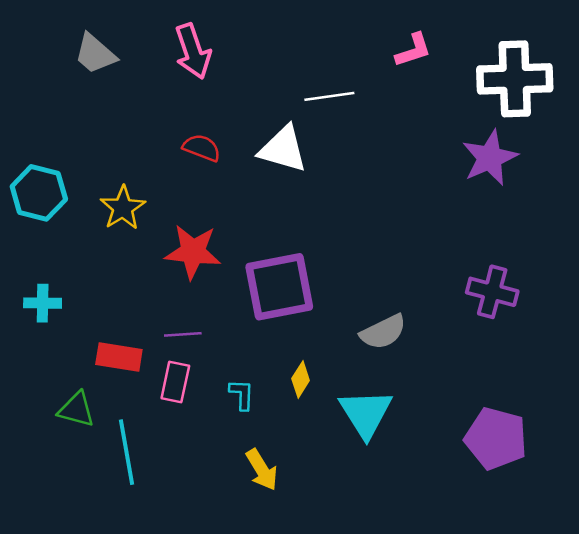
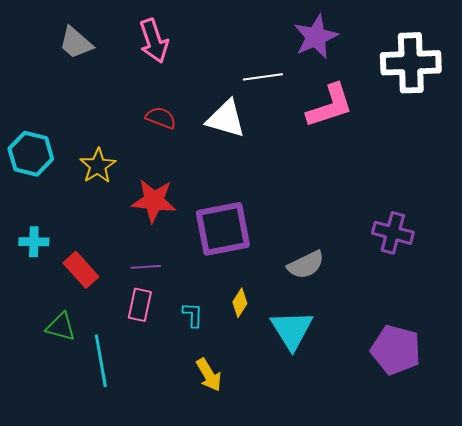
pink L-shape: (413, 50) -> (330, 106), moved, size x1.6
purple star: (490, 158) -> (316, 37), moved
red rectangle: (119, 357) -> (81, 270), moved, turned 39

